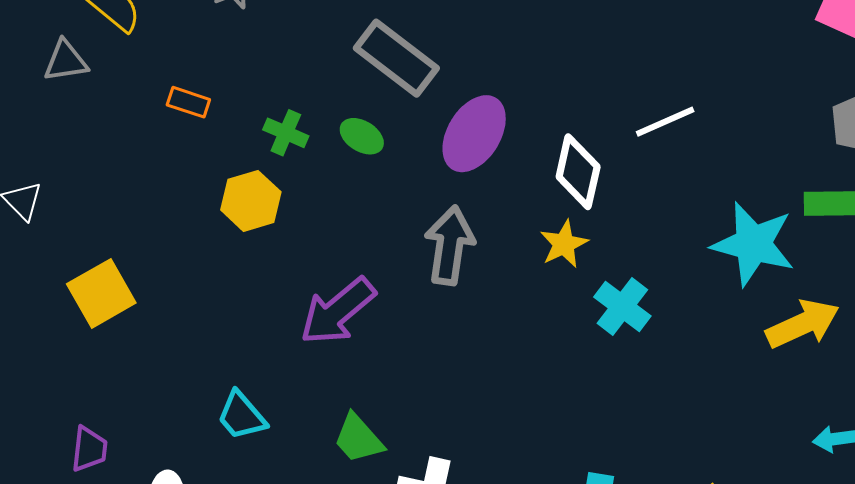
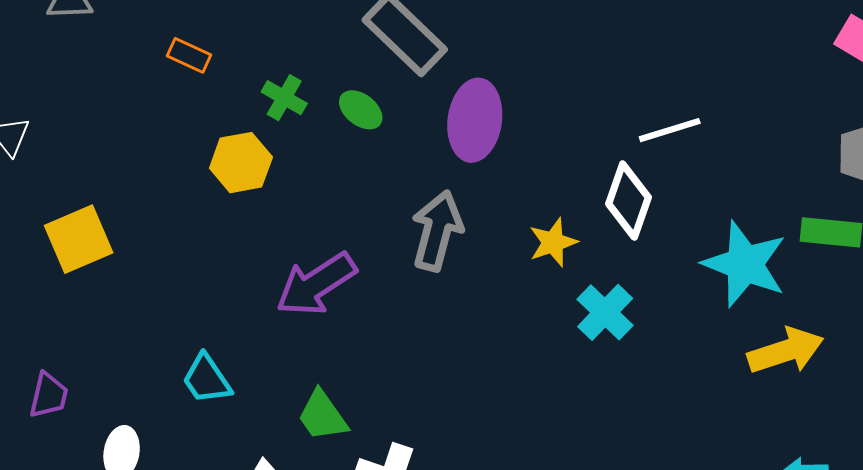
purple ellipse: (474, 134) -> (475, 120), turned -30
white diamond: (578, 172) -> (629, 201), moved

